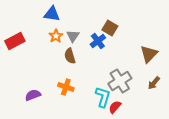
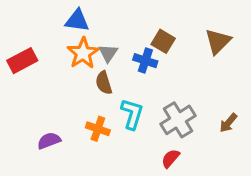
orange star: (56, 36) -> (83, 53), size x1.5
blue cross: (98, 41) -> (145, 61), turned -35
brown triangle: (149, 54) -> (218, 41), moved
cyan L-shape: (103, 97) -> (132, 114), moved

